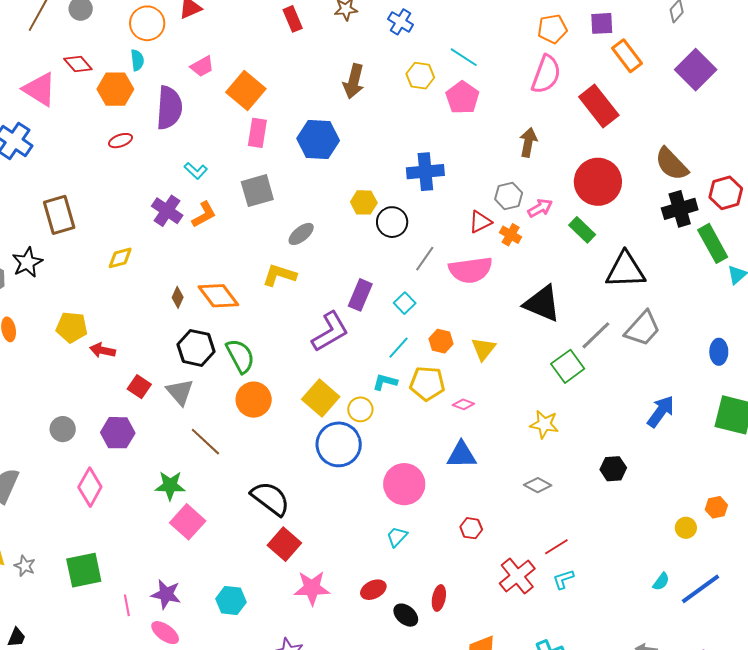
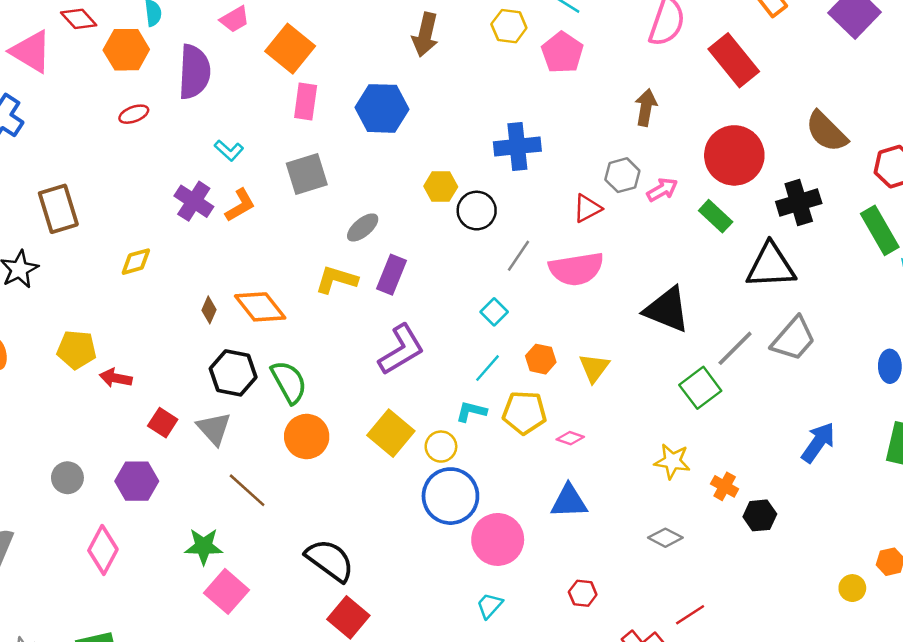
black cross: (680, 209) -> (799, 203), moved
orange cross: (511, 235) -> (725, 486), moved
purple rectangle: (360, 295) -> (392, 275), moved
blue circle: (339, 444) -> (450, 496), moved

